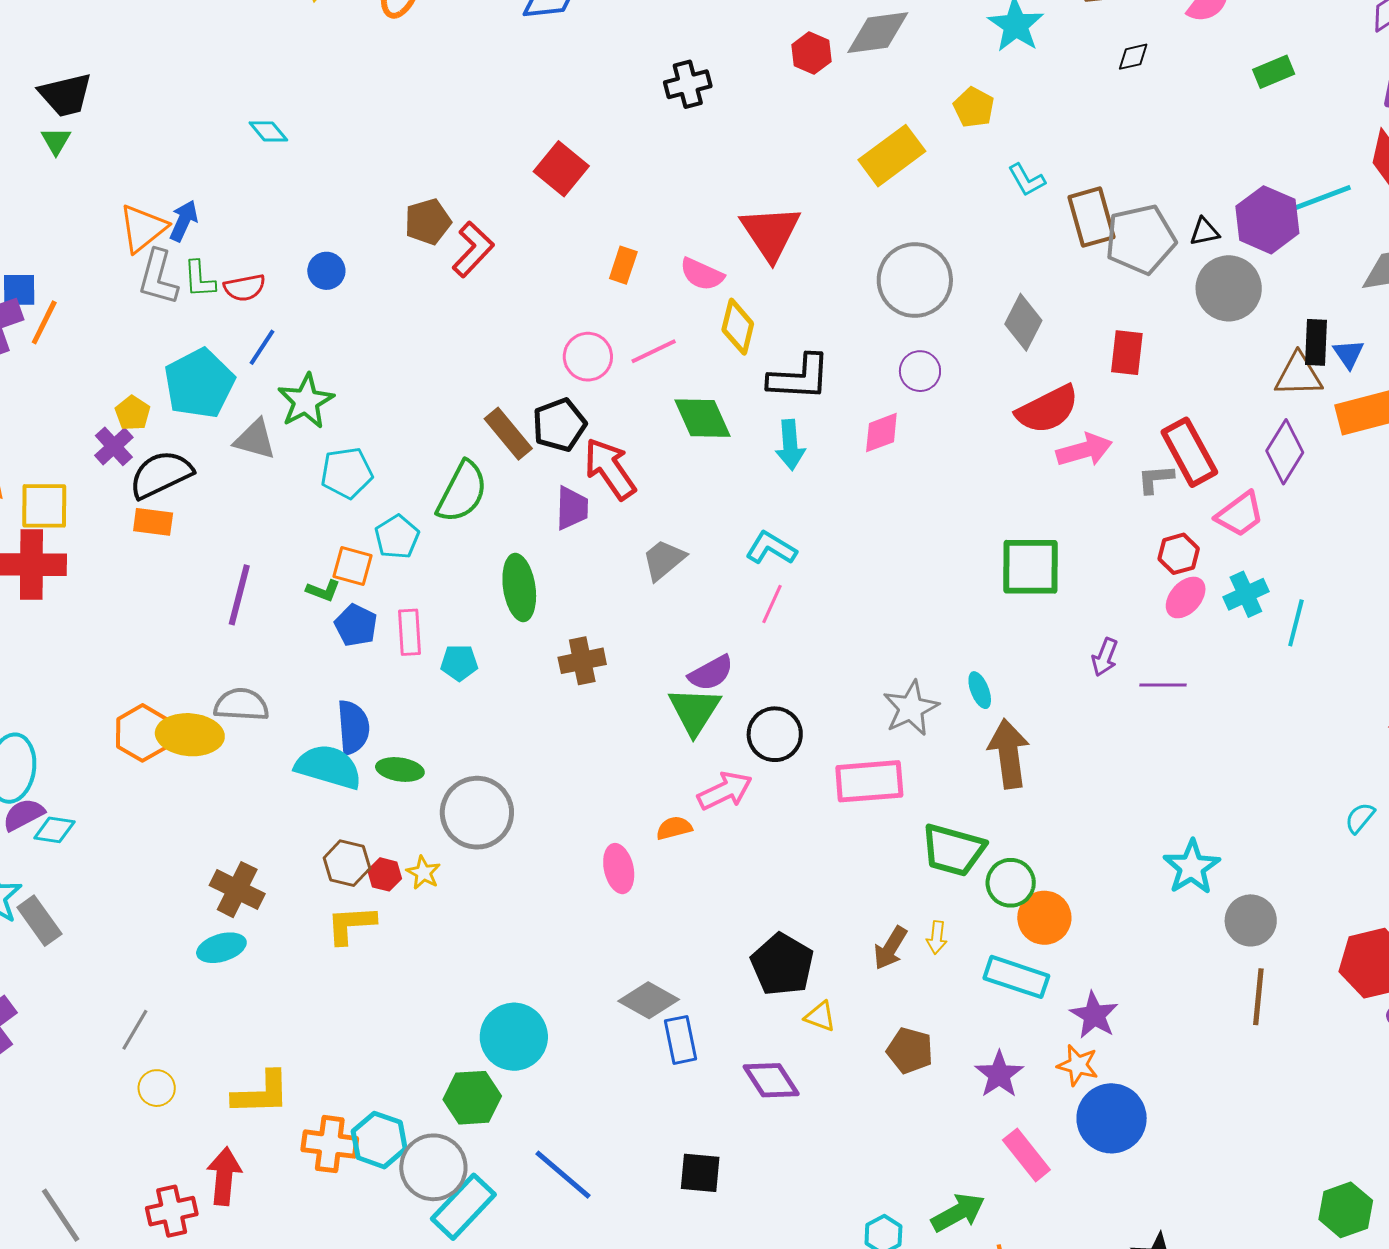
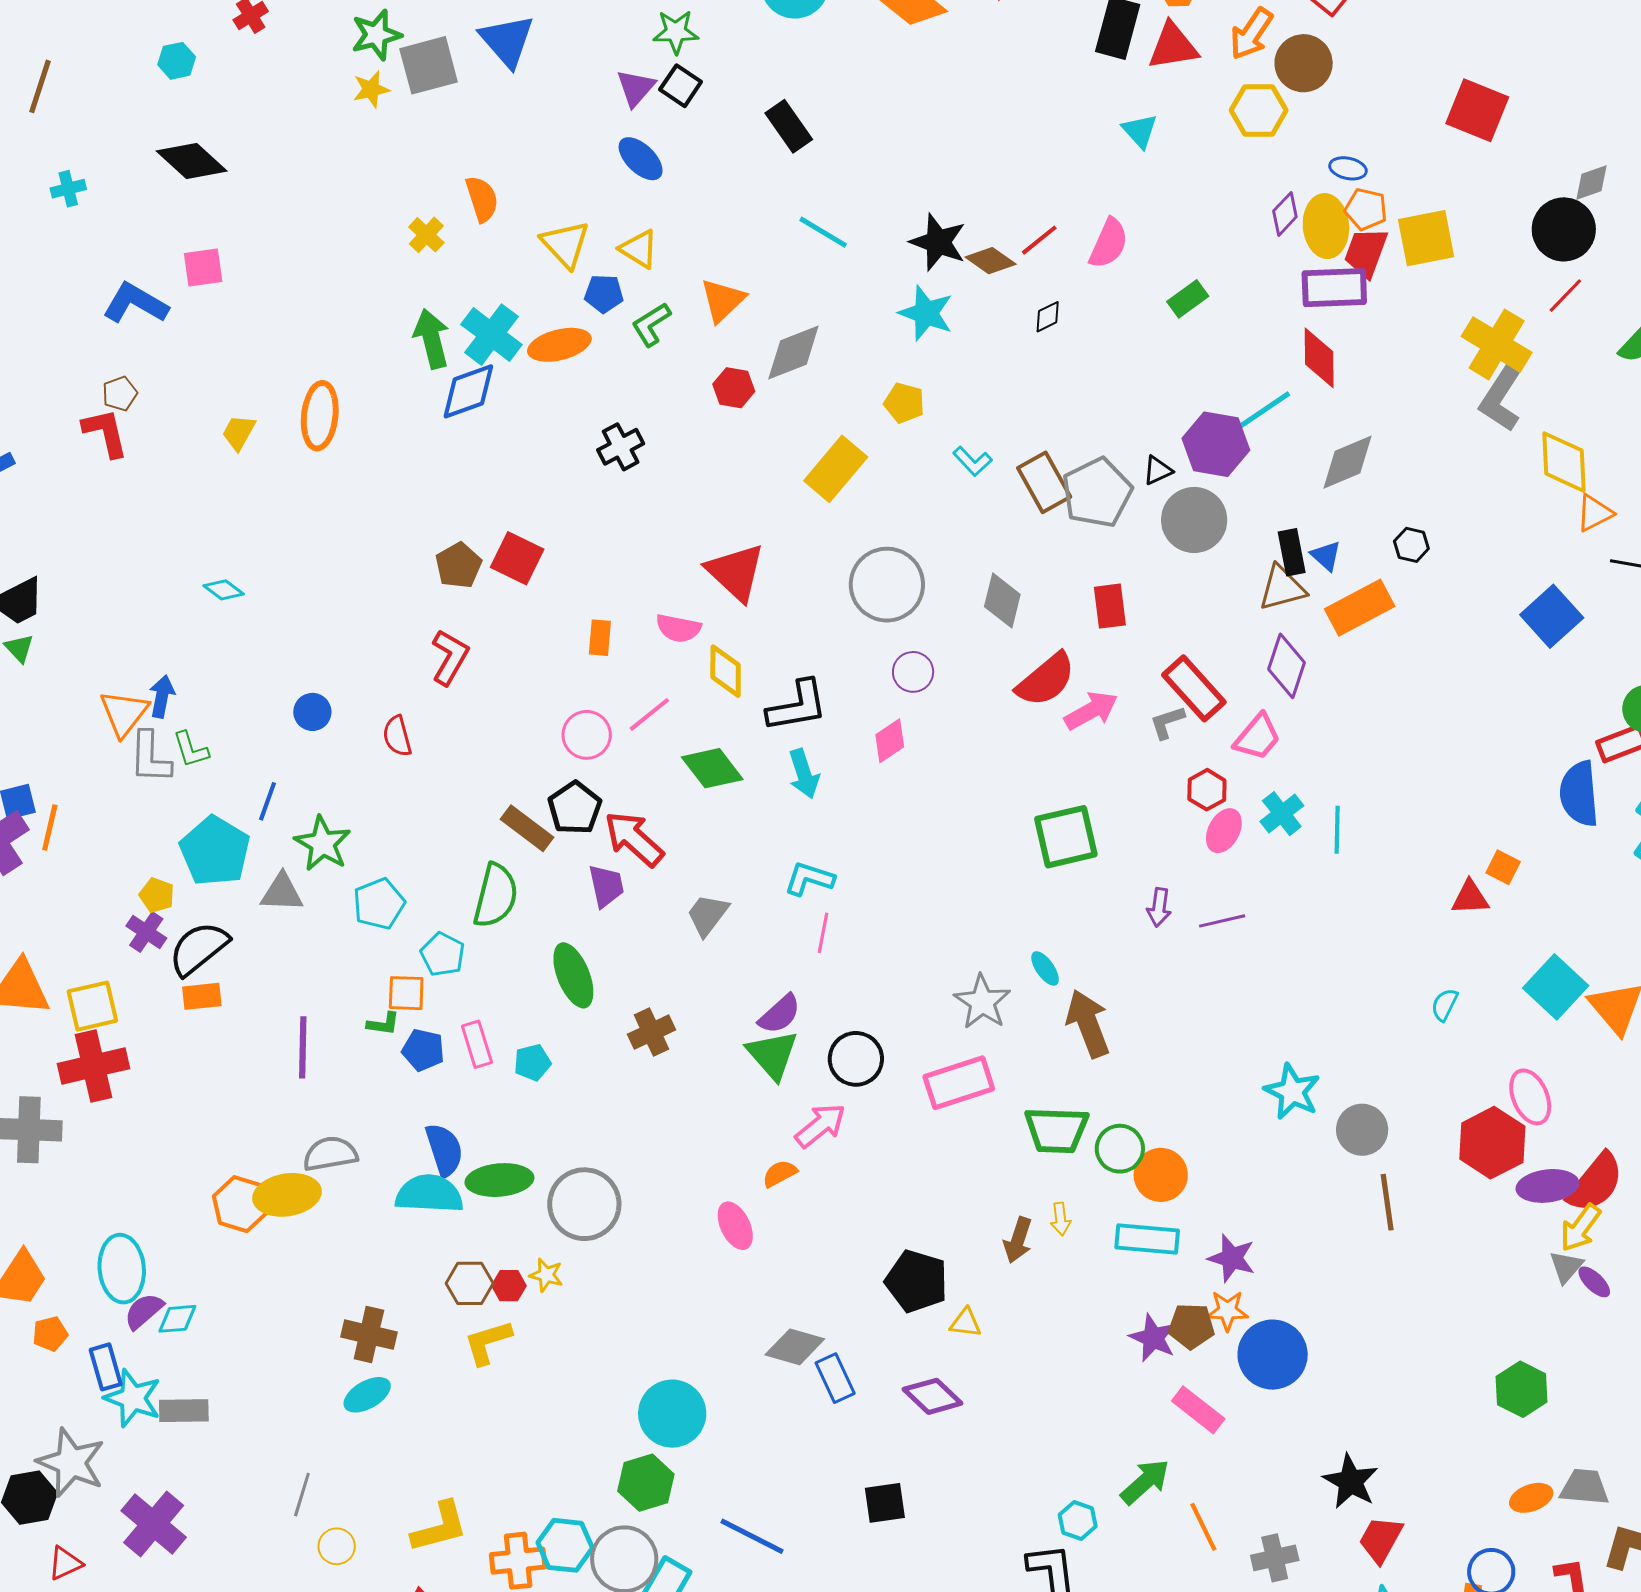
brown pentagon: (428, 222) -> (459, 565), moved
red semicircle: (245, 288) -> (397, 736), moved, turned 99
green ellipse: (400, 769) -> (499, 1180), size x1.4
gray rectangle: (39, 921) -> (184, 1411), turned -42
brown pentagon: (910, 1051) -> (1191, 1326), moved

